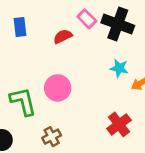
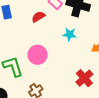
cyan star: (119, 68) -> (70, 34), moved

